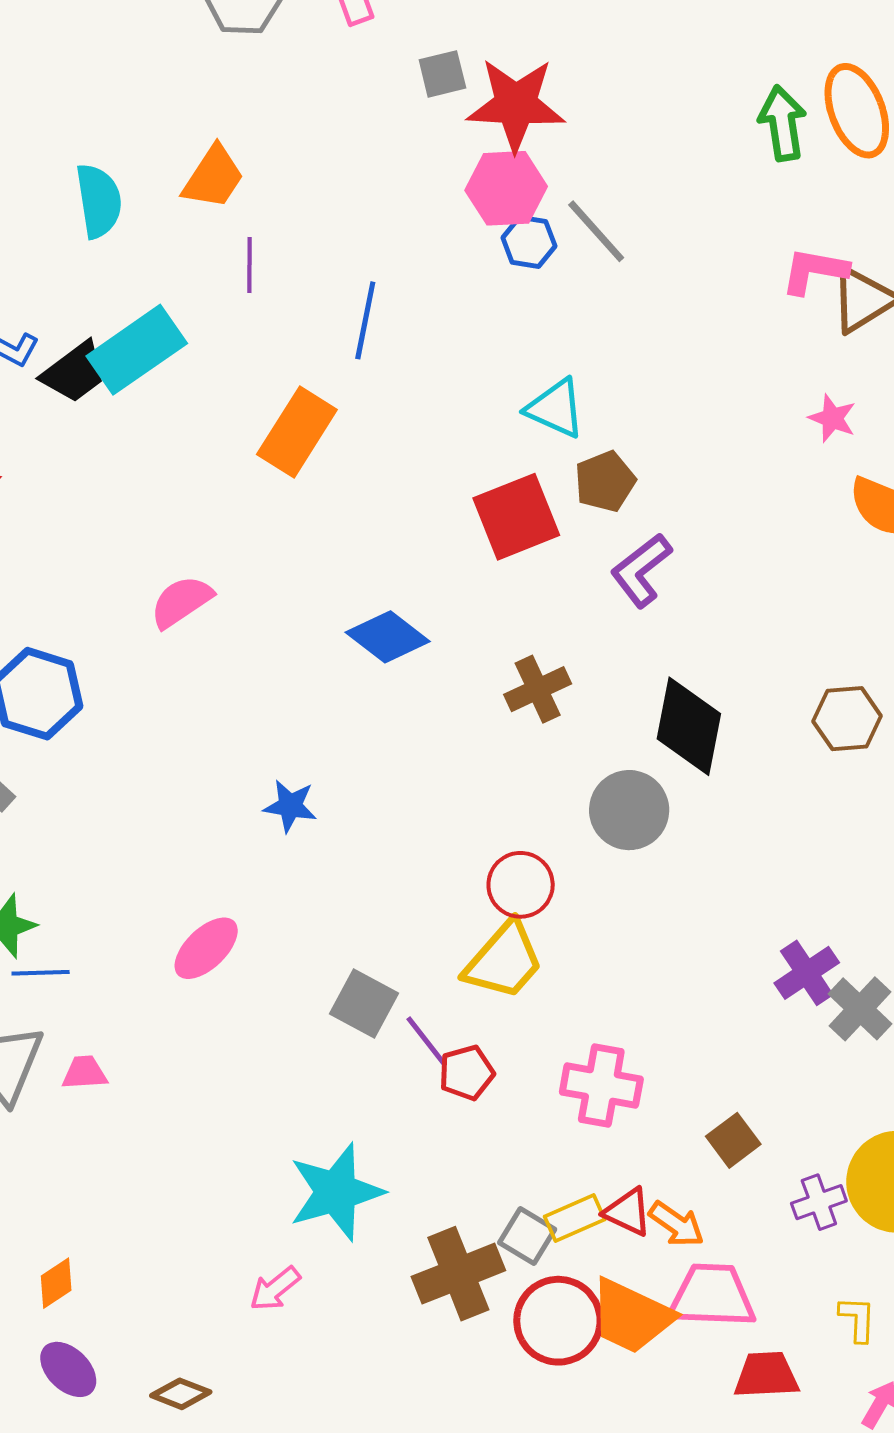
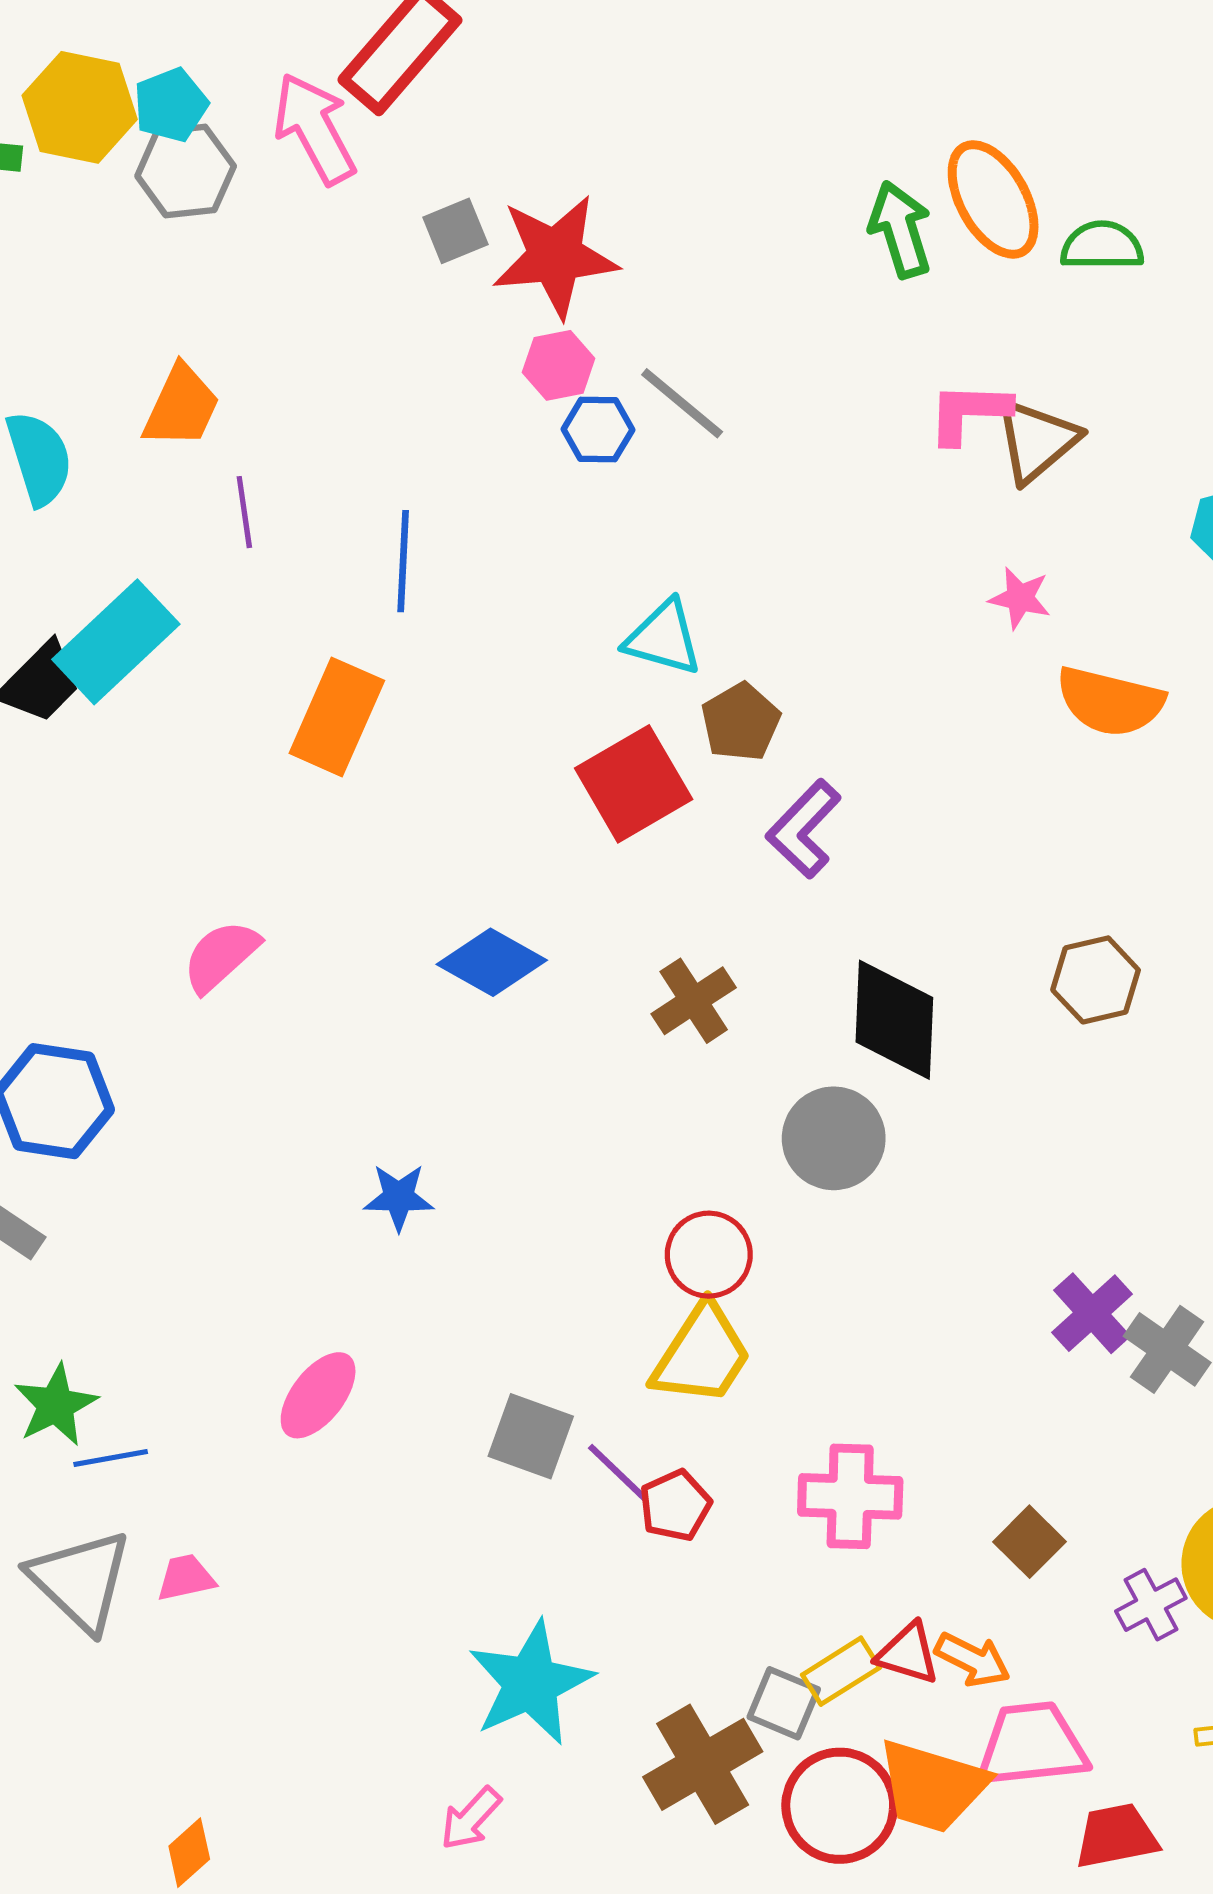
pink hexagon: (506, 188) -> (559, 365), size x0.7

